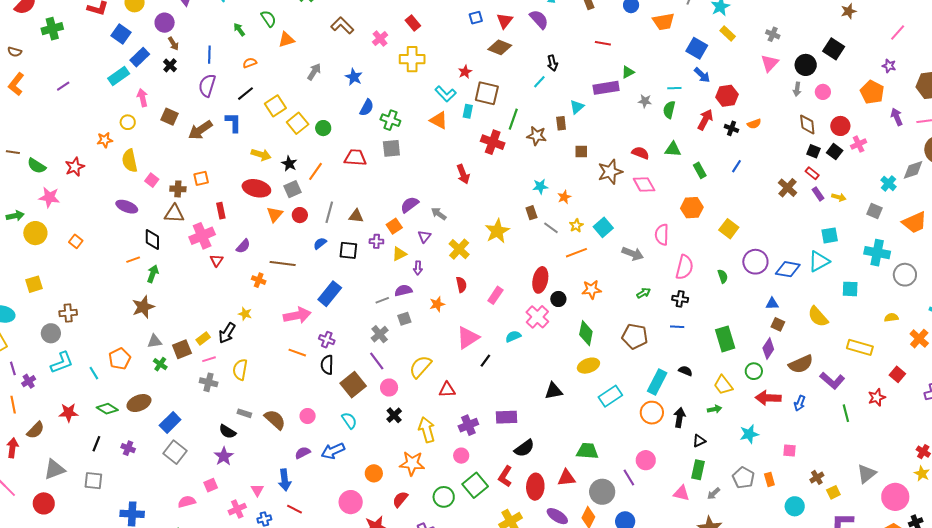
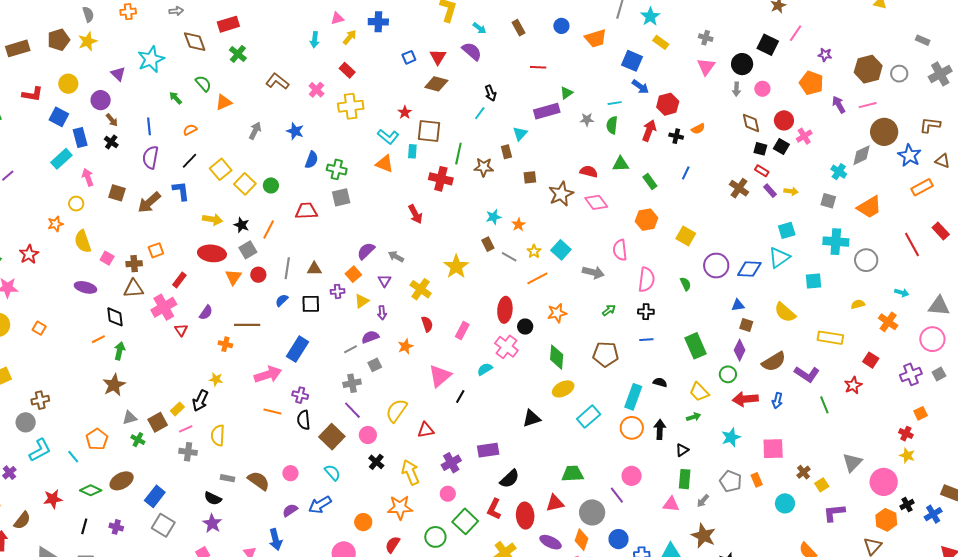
pink line: (898, 33) -> (796, 33), moved
blue rectangle: (140, 57) -> (80, 137), turned -54
red rectangle: (221, 211) -> (179, 280), turned 56
gray cross: (380, 334) -> (352, 383), turned 36
pink square: (790, 450) -> (773, 449), size x1.6

